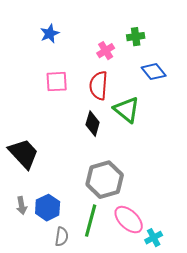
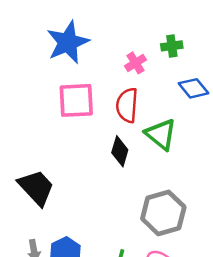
blue star: (50, 34) -> (68, 42), size x1.8
pink square: (57, 82) -> (76, 100), size x1.4
gray hexagon: (105, 180) -> (163, 213), moved

